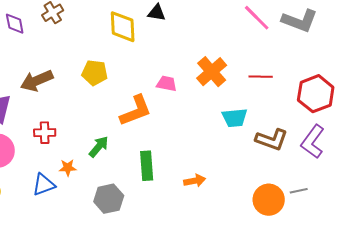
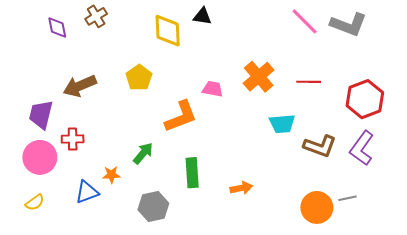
yellow pentagon: (95, 73) -> (139, 78), turned 30
red cross: (45, 133) -> (73, 139), moved

